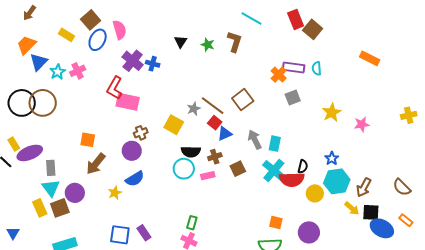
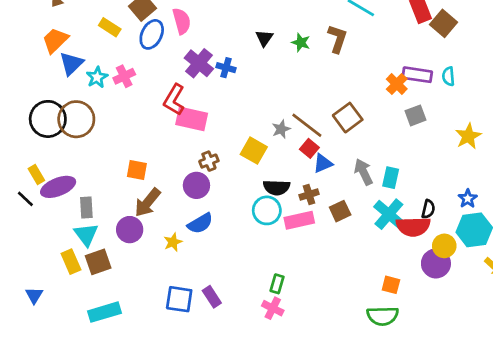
pink rectangle: (208, 176) -> (299, 220), size x1.5
purple circle: (75, 193) -> (130, 230), moved
purple circle: (309, 232) -> (436, 263), moved

